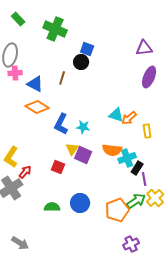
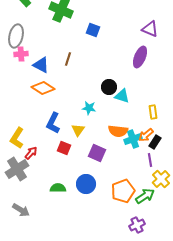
purple triangle: (144, 48) -> (150, 29), turned 30
black circle: (81, 62) -> (109, 87), moved
purple ellipse: (149, 77) -> (140, 57), moved
orange arrow: (129, 118) -> (146, 135), moved
blue L-shape: (61, 124) -> (53, 123), moved
purple square: (83, 155) -> (97, 153), moved
black rectangle: (137, 168) -> (155, 142), moved
green arrow: (136, 201) -> (145, 196), moved
gray arrow: (20, 243) -> (21, 210), moved

